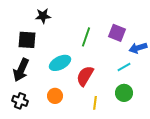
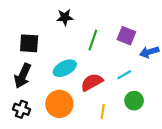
black star: (43, 16) -> (65, 17), moved
cyan line: (124, 67) -> (124, 75), moved
red semicircle: (85, 76) -> (92, 82), turned 30
orange circle: (55, 96) -> (59, 104), size x1.6

